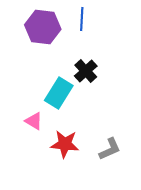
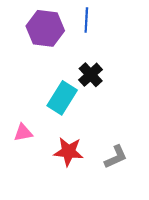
pink triangle: (34, 121) -> (23, 133), moved, turned -42

